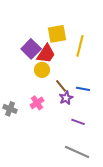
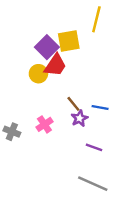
yellow line: (80, 46) -> (96, 19), moved
purple square: (31, 49) -> (47, 47), moved
yellow circle: (42, 70) -> (38, 74), moved

